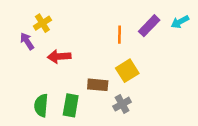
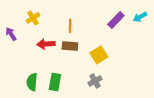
orange line: (120, 35) -> (70, 26), moved
purple arrow: (27, 41) -> (11, 34), moved
brown rectangle: (98, 85) -> (70, 46), moved

